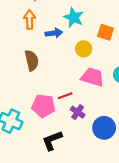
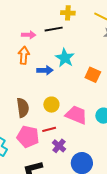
yellow circle: (84, 49) -> (51, 105), moved
brown semicircle: (32, 60) -> (23, 108), moved

